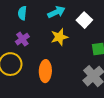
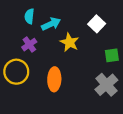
cyan arrow: (56, 12) -> (51, 24), moved
yellow star: (59, 37) -> (70, 42), turned -30

